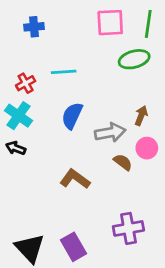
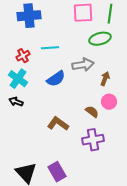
blue cross: (34, 27) -> (29, 16), size x1.6
blue semicircle: (72, 116) -> (56, 79), turned -150
gray arrow: (110, 133) -> (83, 65), moved
purple cross: (128, 228) -> (93, 140), moved

